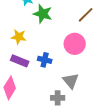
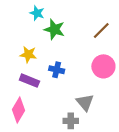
pink circle: (75, 44) -> (103, 66), moved
blue cross: (45, 60) -> (57, 70), moved

